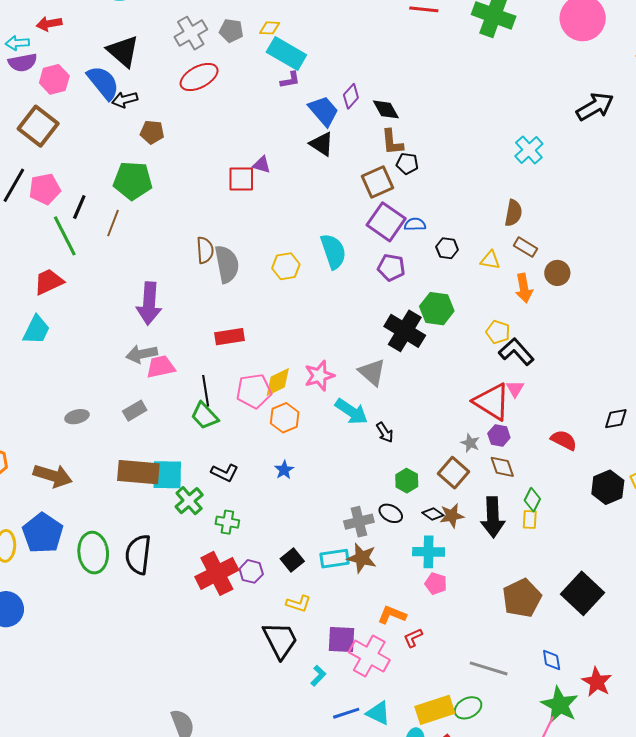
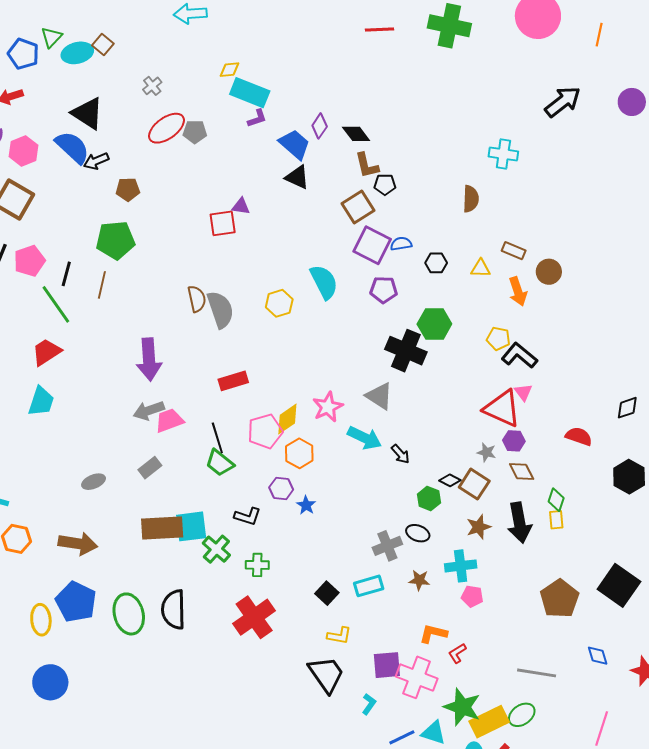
gray pentagon: (231, 31) -> (195, 132), moved
gray cross: (191, 33) -> (152, 86), size x0.6
cyan cross: (529, 150) -> (503, 154), turned -32
brown semicircle: (513, 213) -> (471, 199), moved
black diamond: (433, 514) -> (450, 480), moved
brown star: (362, 558) -> (419, 580), moved, size x0.7
purple hexagon: (251, 571) -> (281, 489), moved
green star: (560, 705) -> (462, 707), moved

